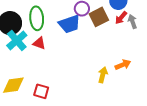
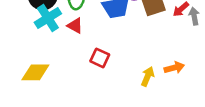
red square: (41, 91) -> (100, 58), moved

